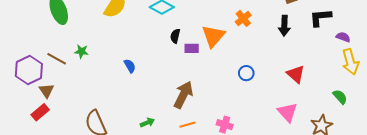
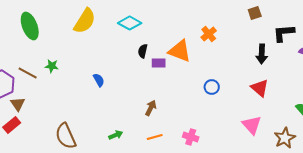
black arrow: (284, 26) -> (262, 54), moved
orange triangle: (213, 36) -> (180, 51), turned -50
brown arrow: (183, 95) -> (151, 108), size x0.6

